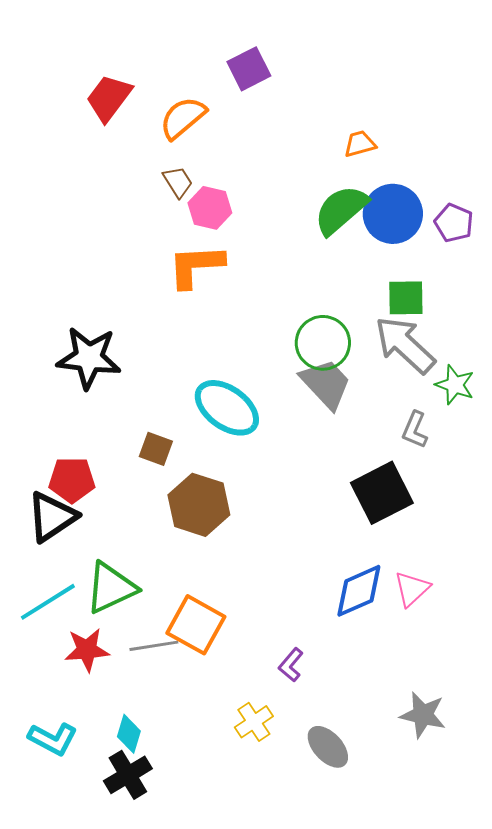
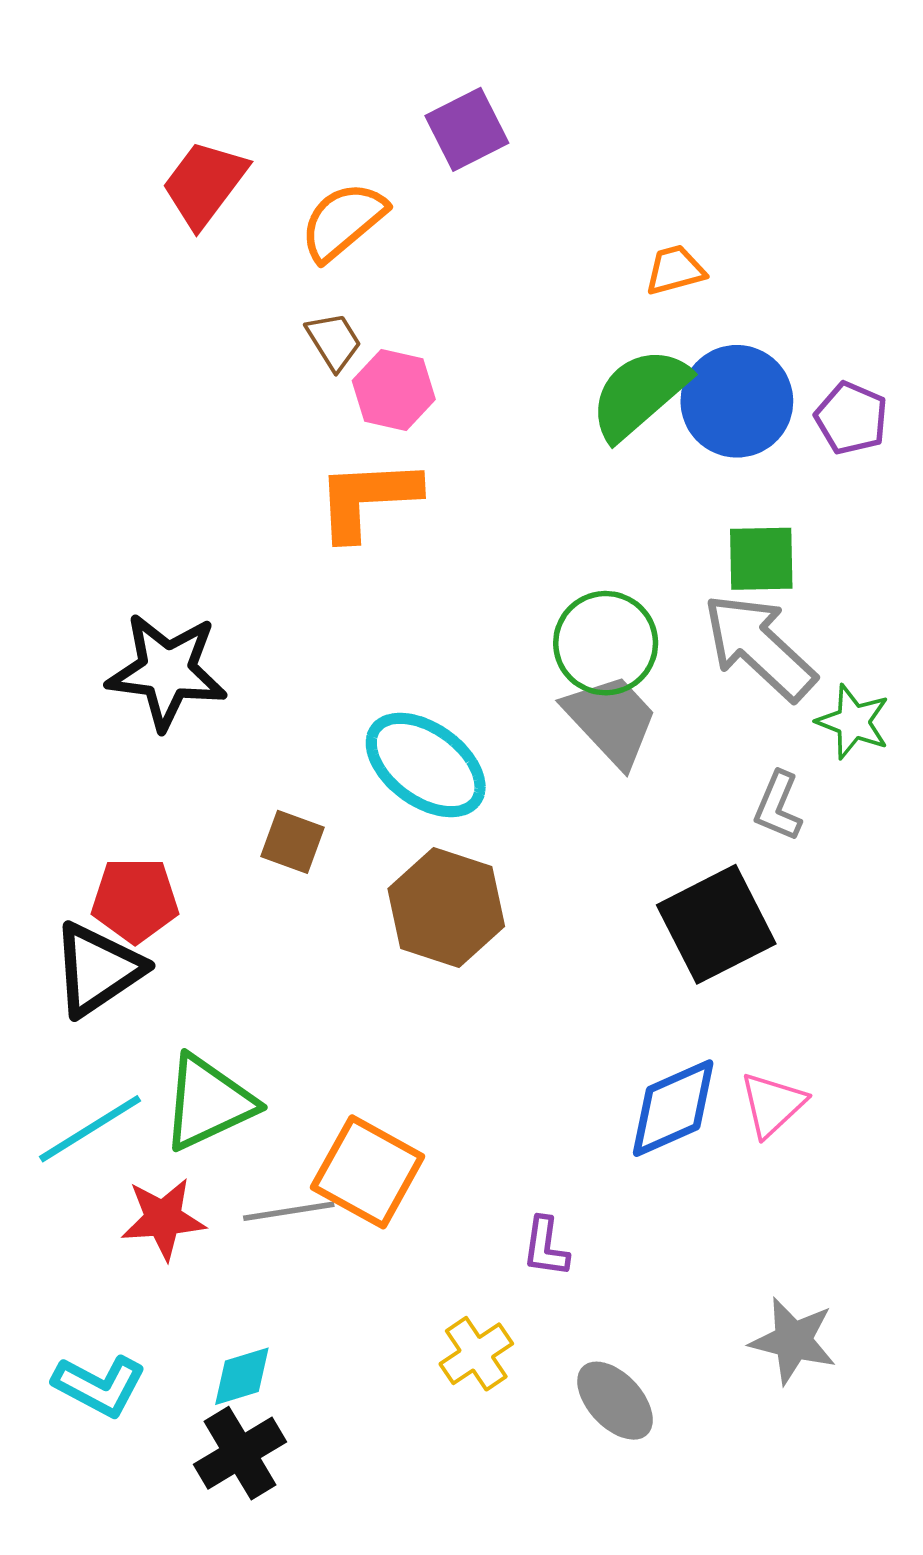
brown hexagon: (199, 505) -> (446, 907), moved
purple L-shape: (291, 665) -> (546, 1247), turned -32
cyan diamond: (129, 734) -> (242, 1376), turned 57

